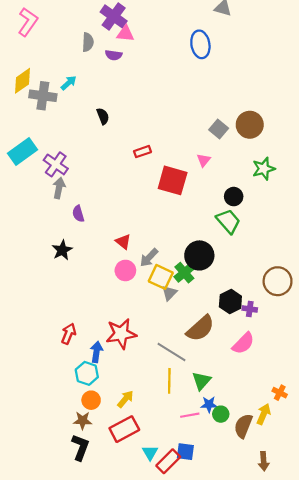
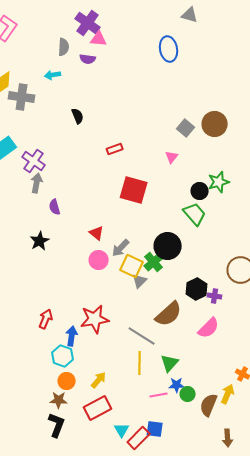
cyan arrow: (69, 83) -> (53, 75), moved, turned -147
green star: (264, 169) -> (219, 182), moved
red square: (173, 180) -> (134, 190), moved

